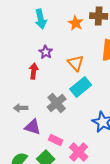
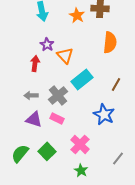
orange triangle: (76, 63) -> (65, 55), moved
gray arrow: (21, 108) -> (31, 95), moved
pink rectangle: (56, 140) -> (57, 118), moved

